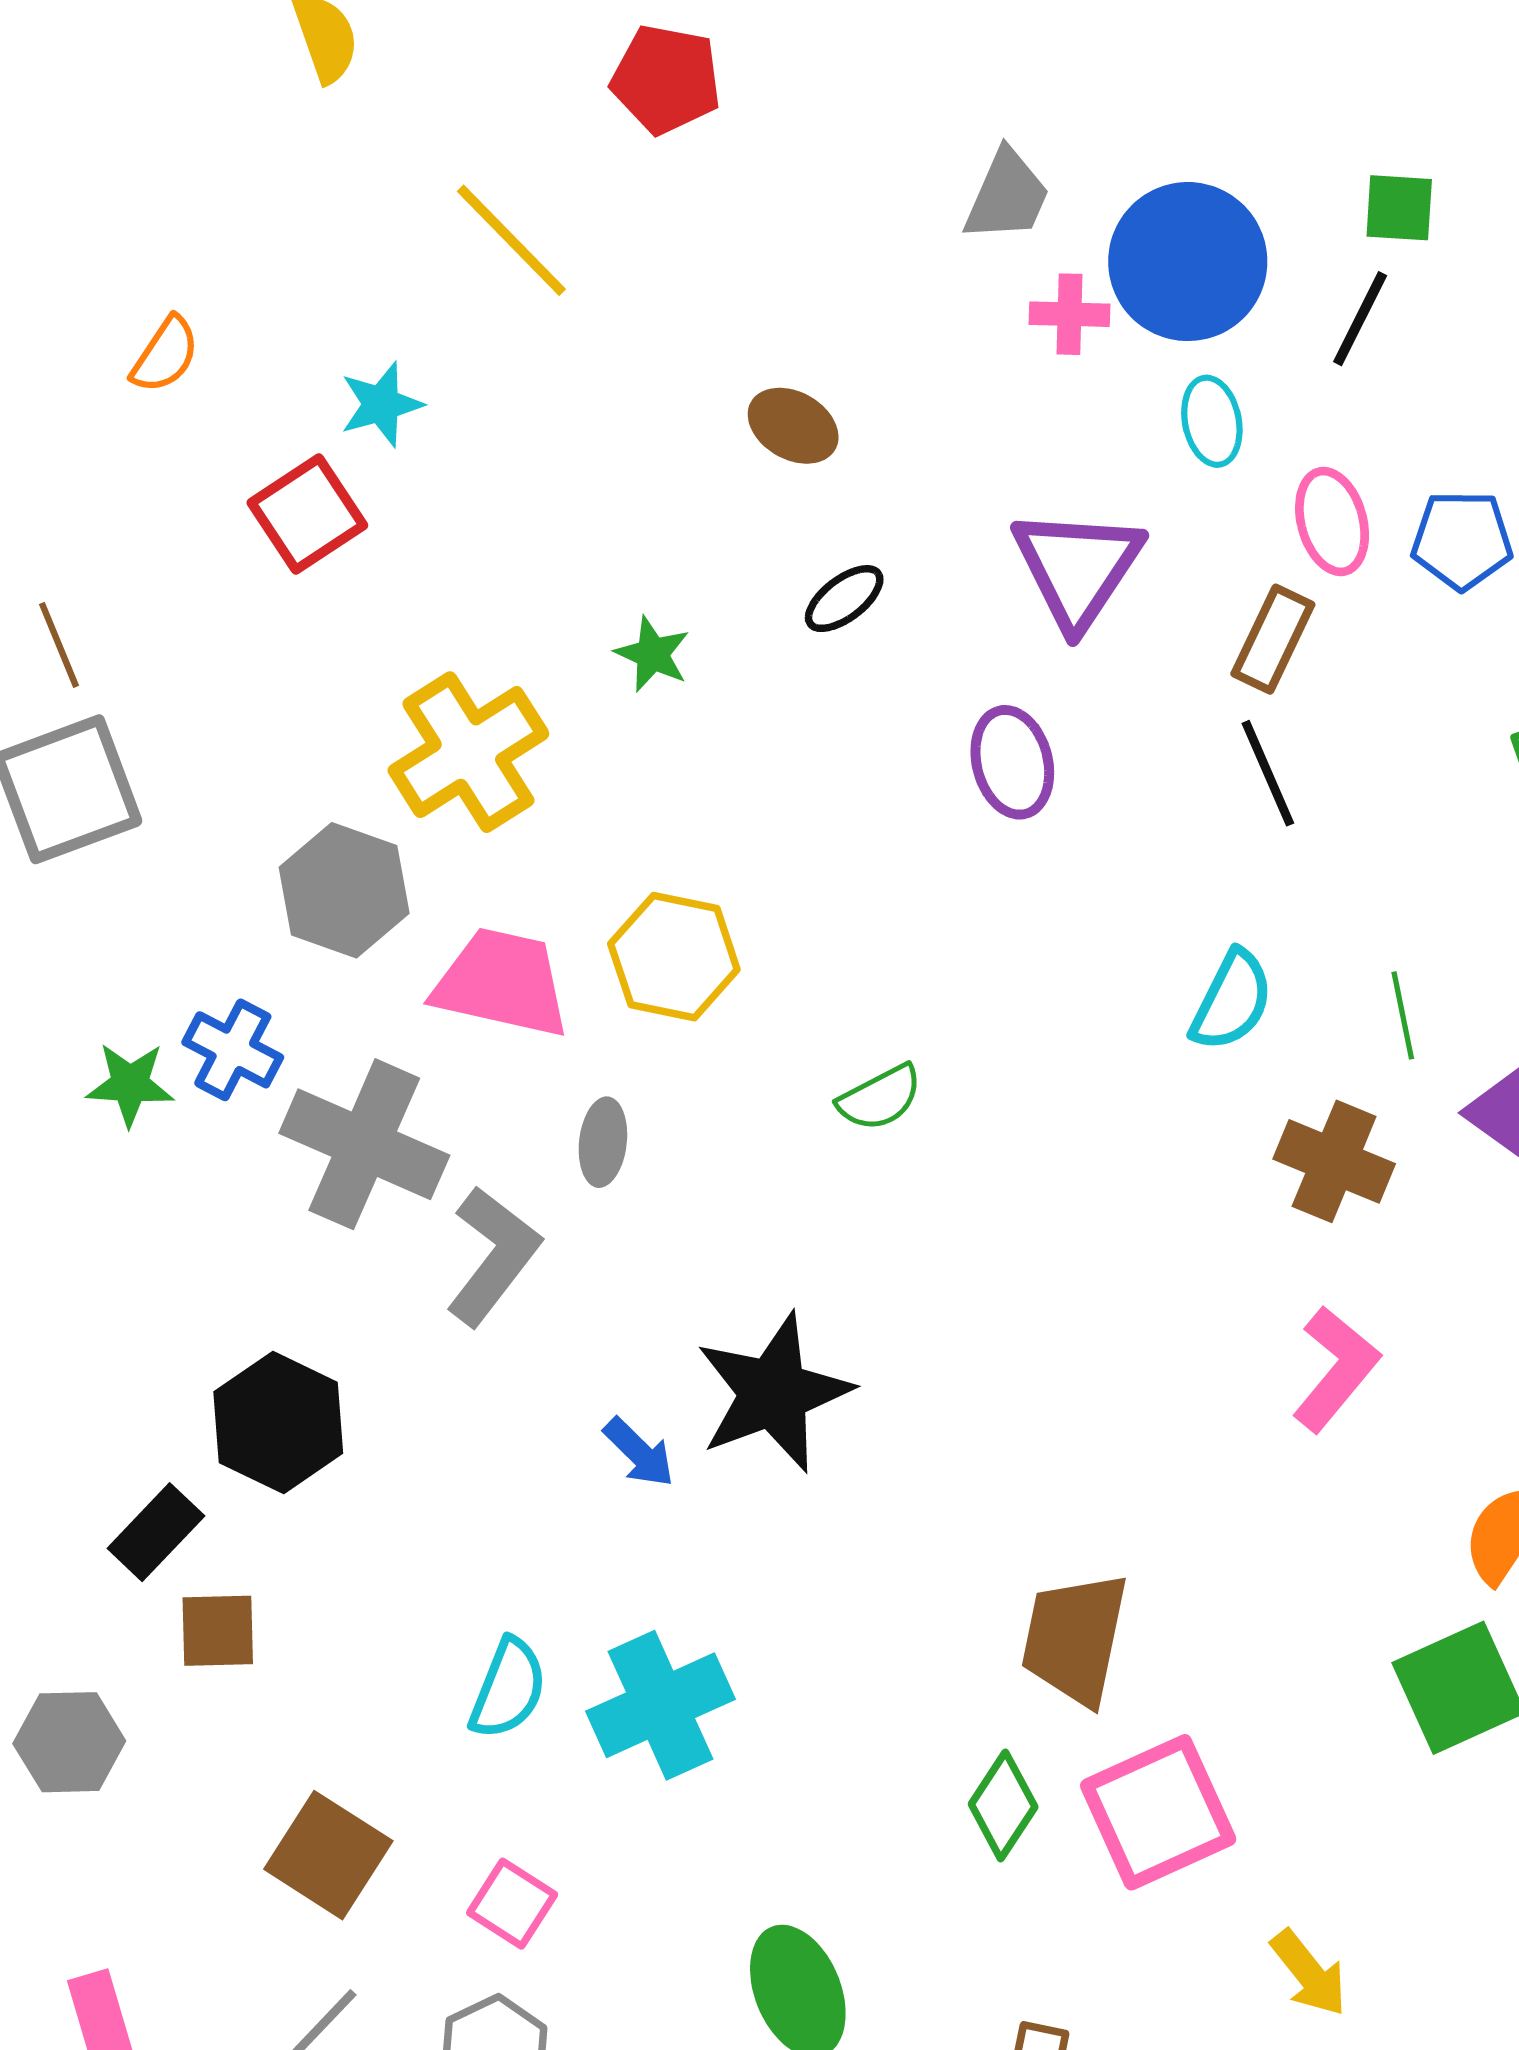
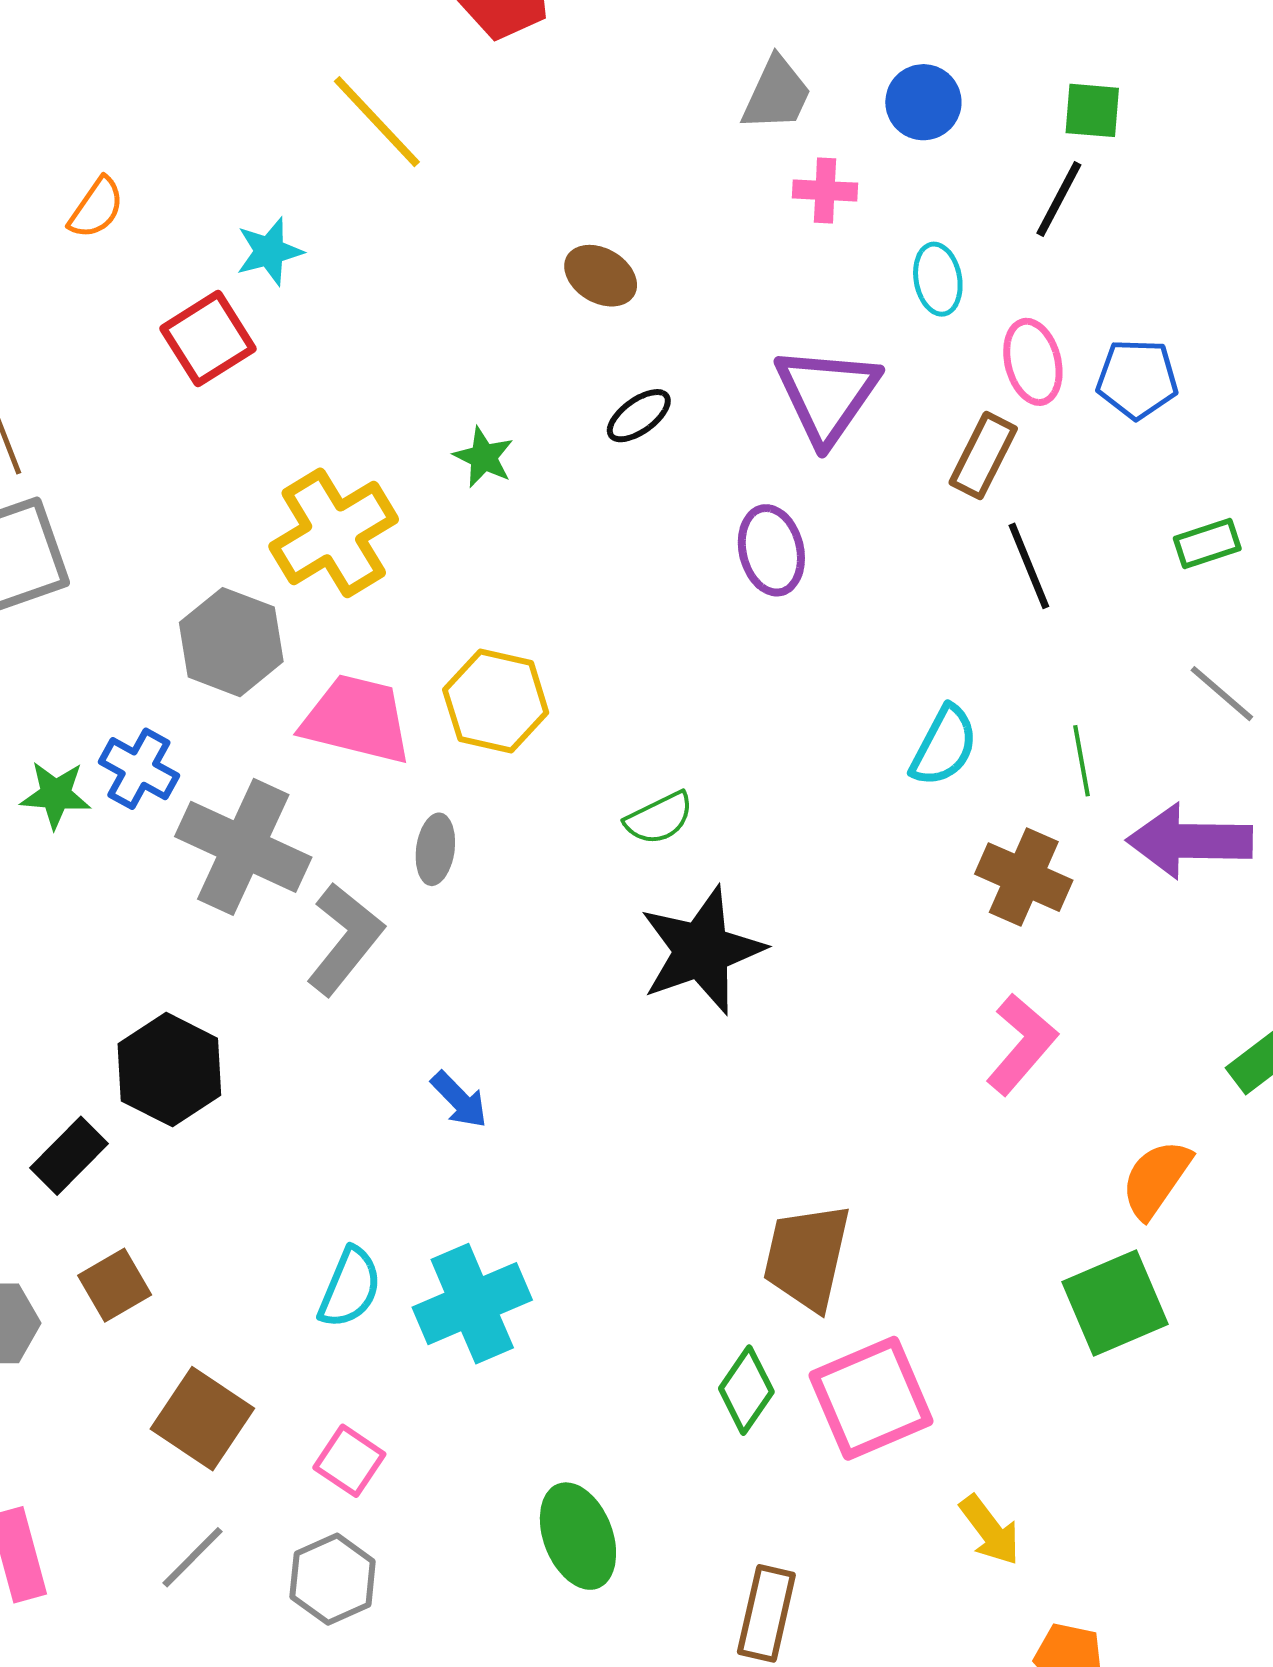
blue circle: (1188, 262) -> (923, 102), moved, size x0.6
black line: (1268, 773) -> (1029, 566), moved
black star: (774, 1393) -> (702, 950), moved
brown square: (218, 1631) -> (115, 1285), moved, turned -30

